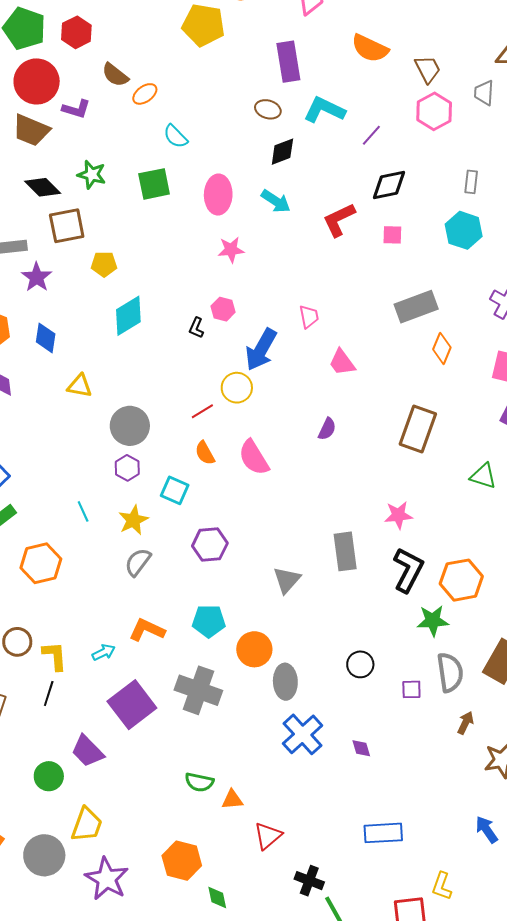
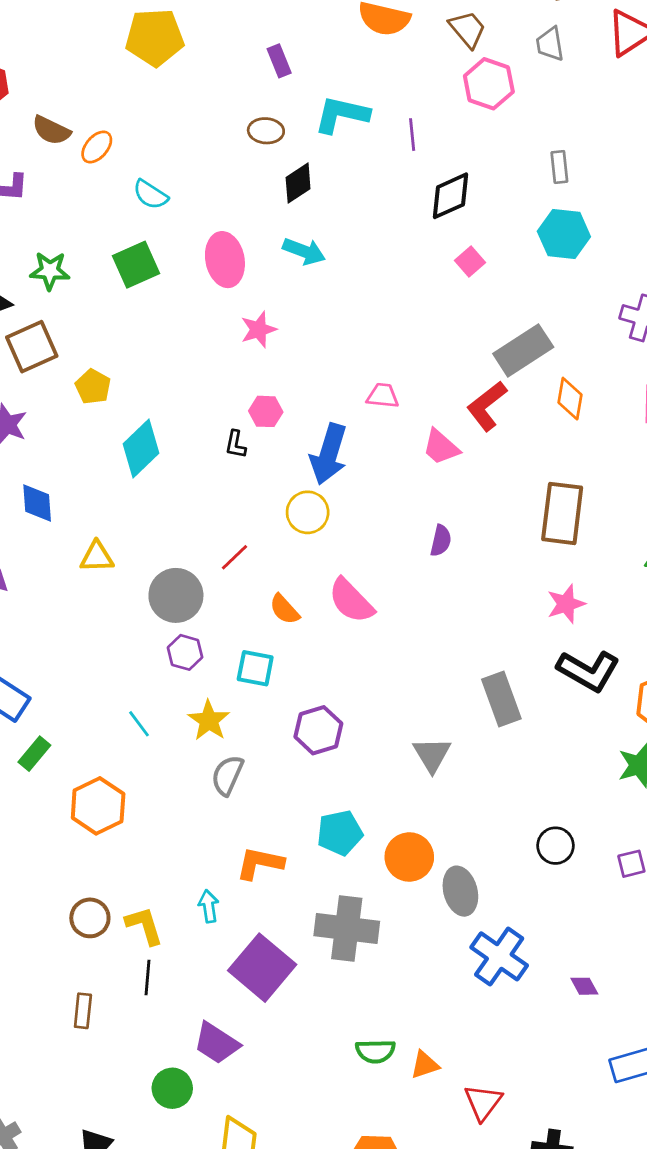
purple rectangle: (288, 62) -> (279, 61), size x0.6
purple line: (371, 135) -> (412, 135), turned -35
red L-shape: (339, 220) -> (487, 406), moved
pink square: (392, 235) -> (470, 262), turned -30
yellow pentagon: (104, 264) -> (93, 387), turned -30
pink trapezoid: (309, 317) -> (383, 396), turned -60
red line: (202, 411) -> (234, 557), moved
pink star: (398, 515) -> (566, 604), moved
black L-shape: (408, 570) -> (588, 671), moved, turned 105
cyan arrow: (104, 652) -> (209, 906), turned -60
purple diamond: (361, 748) -> (584, 986), moved

